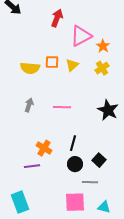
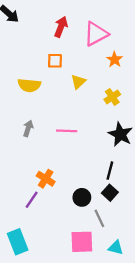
pink triangle: (81, 36) -> (96, 34), moved
orange square: (52, 62) -> (55, 61), moved
yellow cross: (102, 68) -> (112, 97), moved
black line: (73, 143) -> (110, 171), moved
purple line: (32, 166) -> (32, 200), turned -49
gray line: (90, 182) -> (99, 218), turned 63

